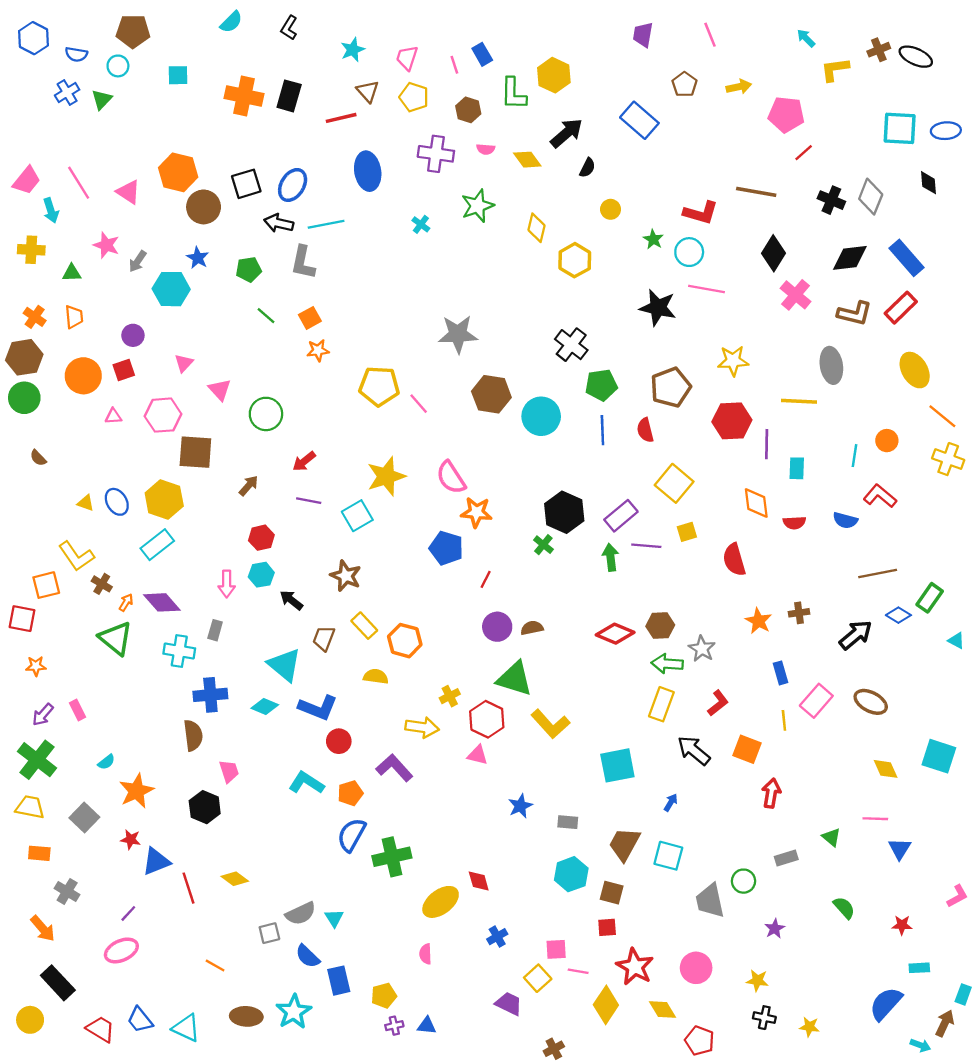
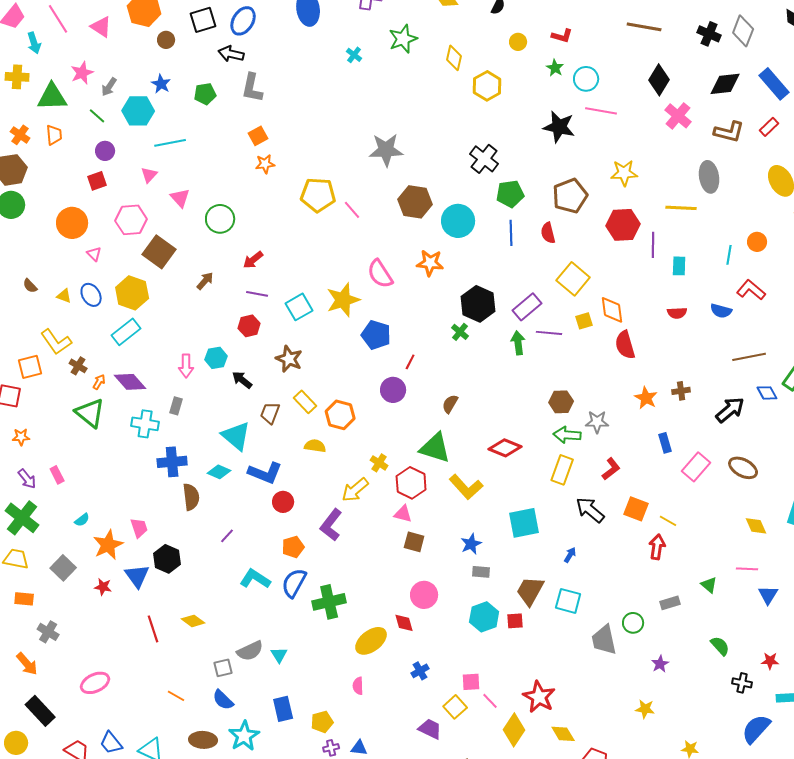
brown circle: (204, 207) -> (166, 40), size x0.6
red L-shape: (701, 213) -> (562, 36), moved, size x0.7
cyan line: (326, 224) -> (170, 143), moved
pink star: (106, 245) -> (82, 73), turned 30
green triangle: (72, 273) -> (52, 97), size x1.8
red rectangle: (901, 308) -> (769, 127), size x0.7
green line: (266, 316) -> (97, 116), moved
orange circle: (83, 376) -> (72, 223), moved
pink triangle: (113, 416) -> (94, 254), moved, turned 49
brown square: (195, 452) -> (159, 252), turned 32
brown semicircle: (38, 458) -> (30, 286), moved
yellow star: (386, 476) -> (343, 300), moved
orange diamond: (756, 503) -> (612, 310), moved
orange star: (476, 512) -> (430, 263), moved
red hexagon: (261, 538) -> (249, 326), moved
blue diamond: (898, 615) -> (767, 393), turned 30
purple circle: (497, 627) -> (393, 390), moved
brown semicircle: (532, 628) -> (450, 404), turned -48
red diamond: (615, 634) -> (505, 448), moved
gray star: (702, 649) -> (597, 422), turned -30
yellow cross: (450, 696) -> (379, 463), turned -30
purple arrow: (43, 715) -> (27, 479), turned -80
yellow line: (784, 720) -> (668, 521), moved, turned -54
yellow arrow: (422, 727) -> (355, 490), turned 132
brown semicircle: (193, 735) -> (191, 497), moved
purple L-shape: (394, 768) -> (331, 525), turned -100
pink trapezoid: (229, 771) -> (139, 528), moved
cyan L-shape: (306, 783) -> (255, 579), moved
blue star: (520, 806) -> (471, 544), moved
blue triangle: (156, 861) -> (137, 576), moved, turned -44
brown square: (612, 893) -> (414, 542), moved
purple line: (128, 913) -> (227, 536), moved
red square: (607, 927) -> (515, 621), moved
blue semicircle: (308, 956) -> (223, 700), moved
pink circle: (696, 968) -> (424, 595), moved
pink line: (578, 971) -> (490, 701), turned 36
black cross: (764, 1018) -> (742, 683), moved

